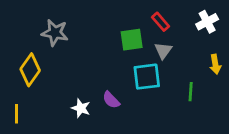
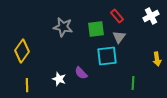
gray star: (55, 33) -> (63, 27), moved
yellow arrow: (215, 64) -> (157, 59), moved
green line: (191, 92) -> (133, 83), moved
yellow line: (16, 114) -> (27, 85), moved

